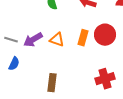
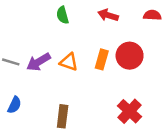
blue semicircle: (14, 64) -> (14, 105), moved
red cross: (105, 79) -> (130, 111), turned -30

